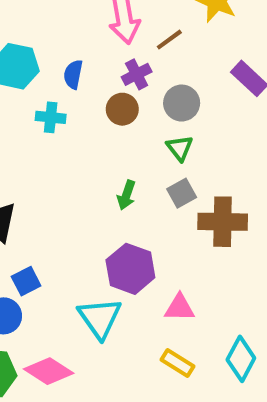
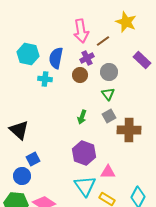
blue semicircle: (73, 74) -> (56, 58), size x1.5
cyan triangle: (100, 318) -> (85, 186), moved

